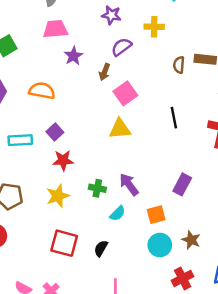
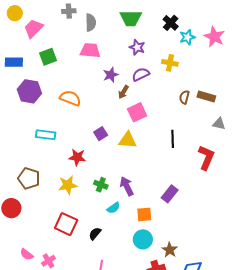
purple star: (73, 56) -> (111, 75), moved
purple square: (55, 132) -> (101, 134), moved
brown star: (191, 240) -> (170, 250), moved

